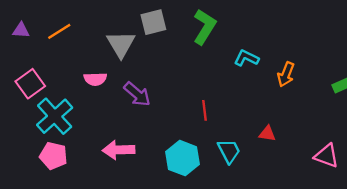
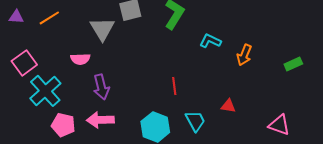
purple arrow: (137, 94) -> (101, 87), moved, turned 35
pink pentagon: (53, 156) -> (63, 125), moved

